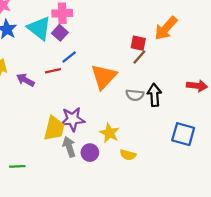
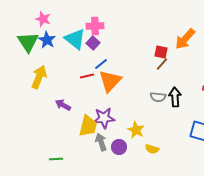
orange triangle: (104, 77) -> (110, 81), moved
purple arrow: (25, 80) -> (63, 105), moved

